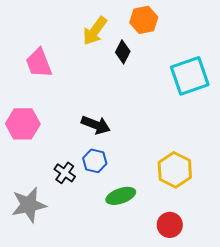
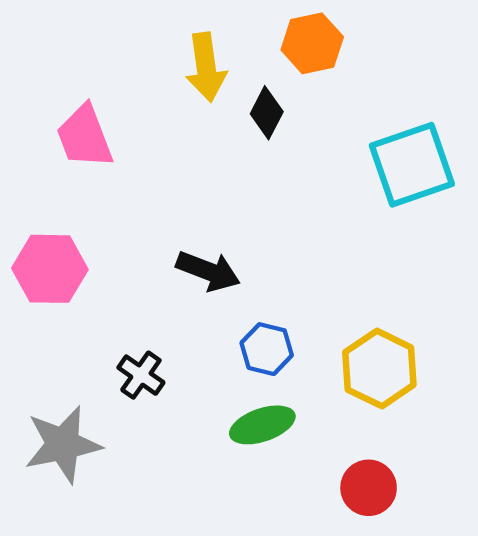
yellow arrow: (95, 31) -> (206, 67), turned -44
blue hexagon: (95, 161) -> (267, 349), moved

